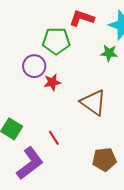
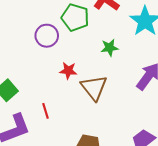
green star: (109, 53) -> (110, 48), moved, turned -30
red star: (52, 82) -> (68, 71), moved

